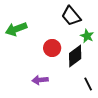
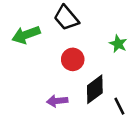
black trapezoid: (71, 16) -> (66, 18), moved
black diamond: (75, 56) -> (95, 89), moved

